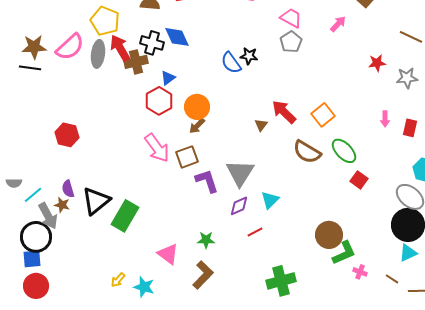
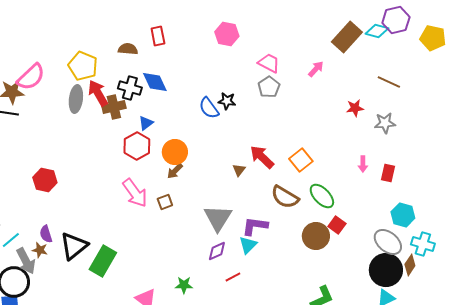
pink semicircle: (70, 47) -> (31, 77), moved
brown square: (187, 157) -> (165, 202), size x0.7
purple L-shape: (207, 181) -> (255, 226), moved, turned -64
brown circle: (329, 235) -> (316, 236), moved

